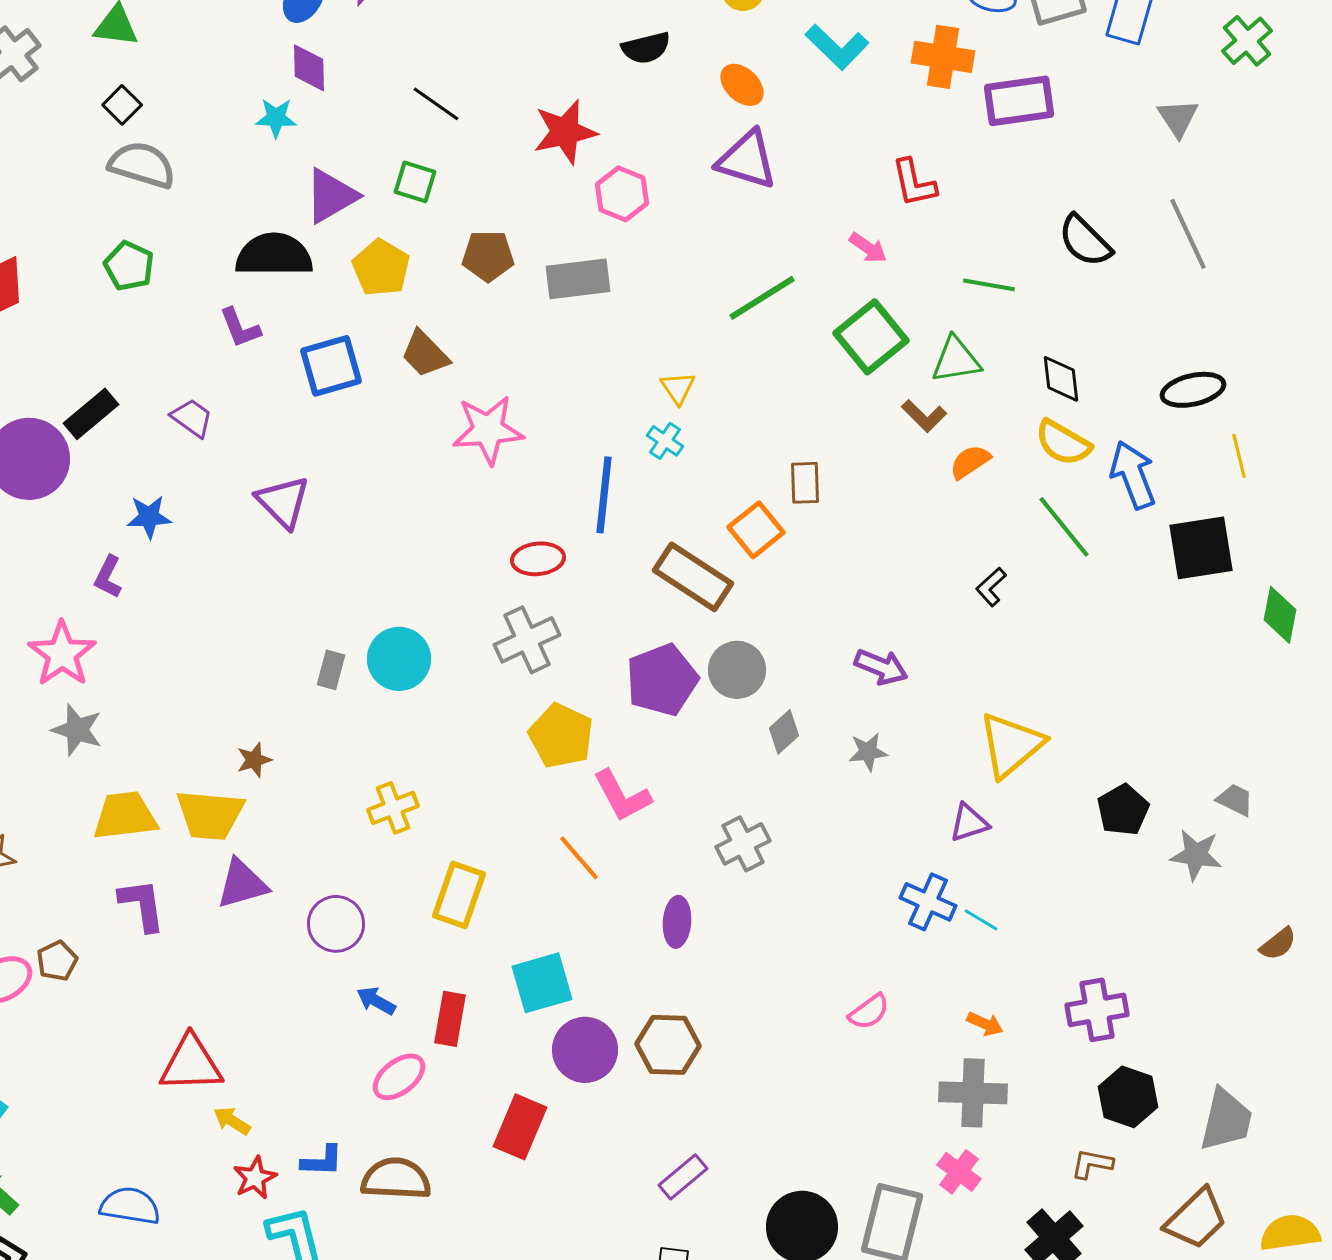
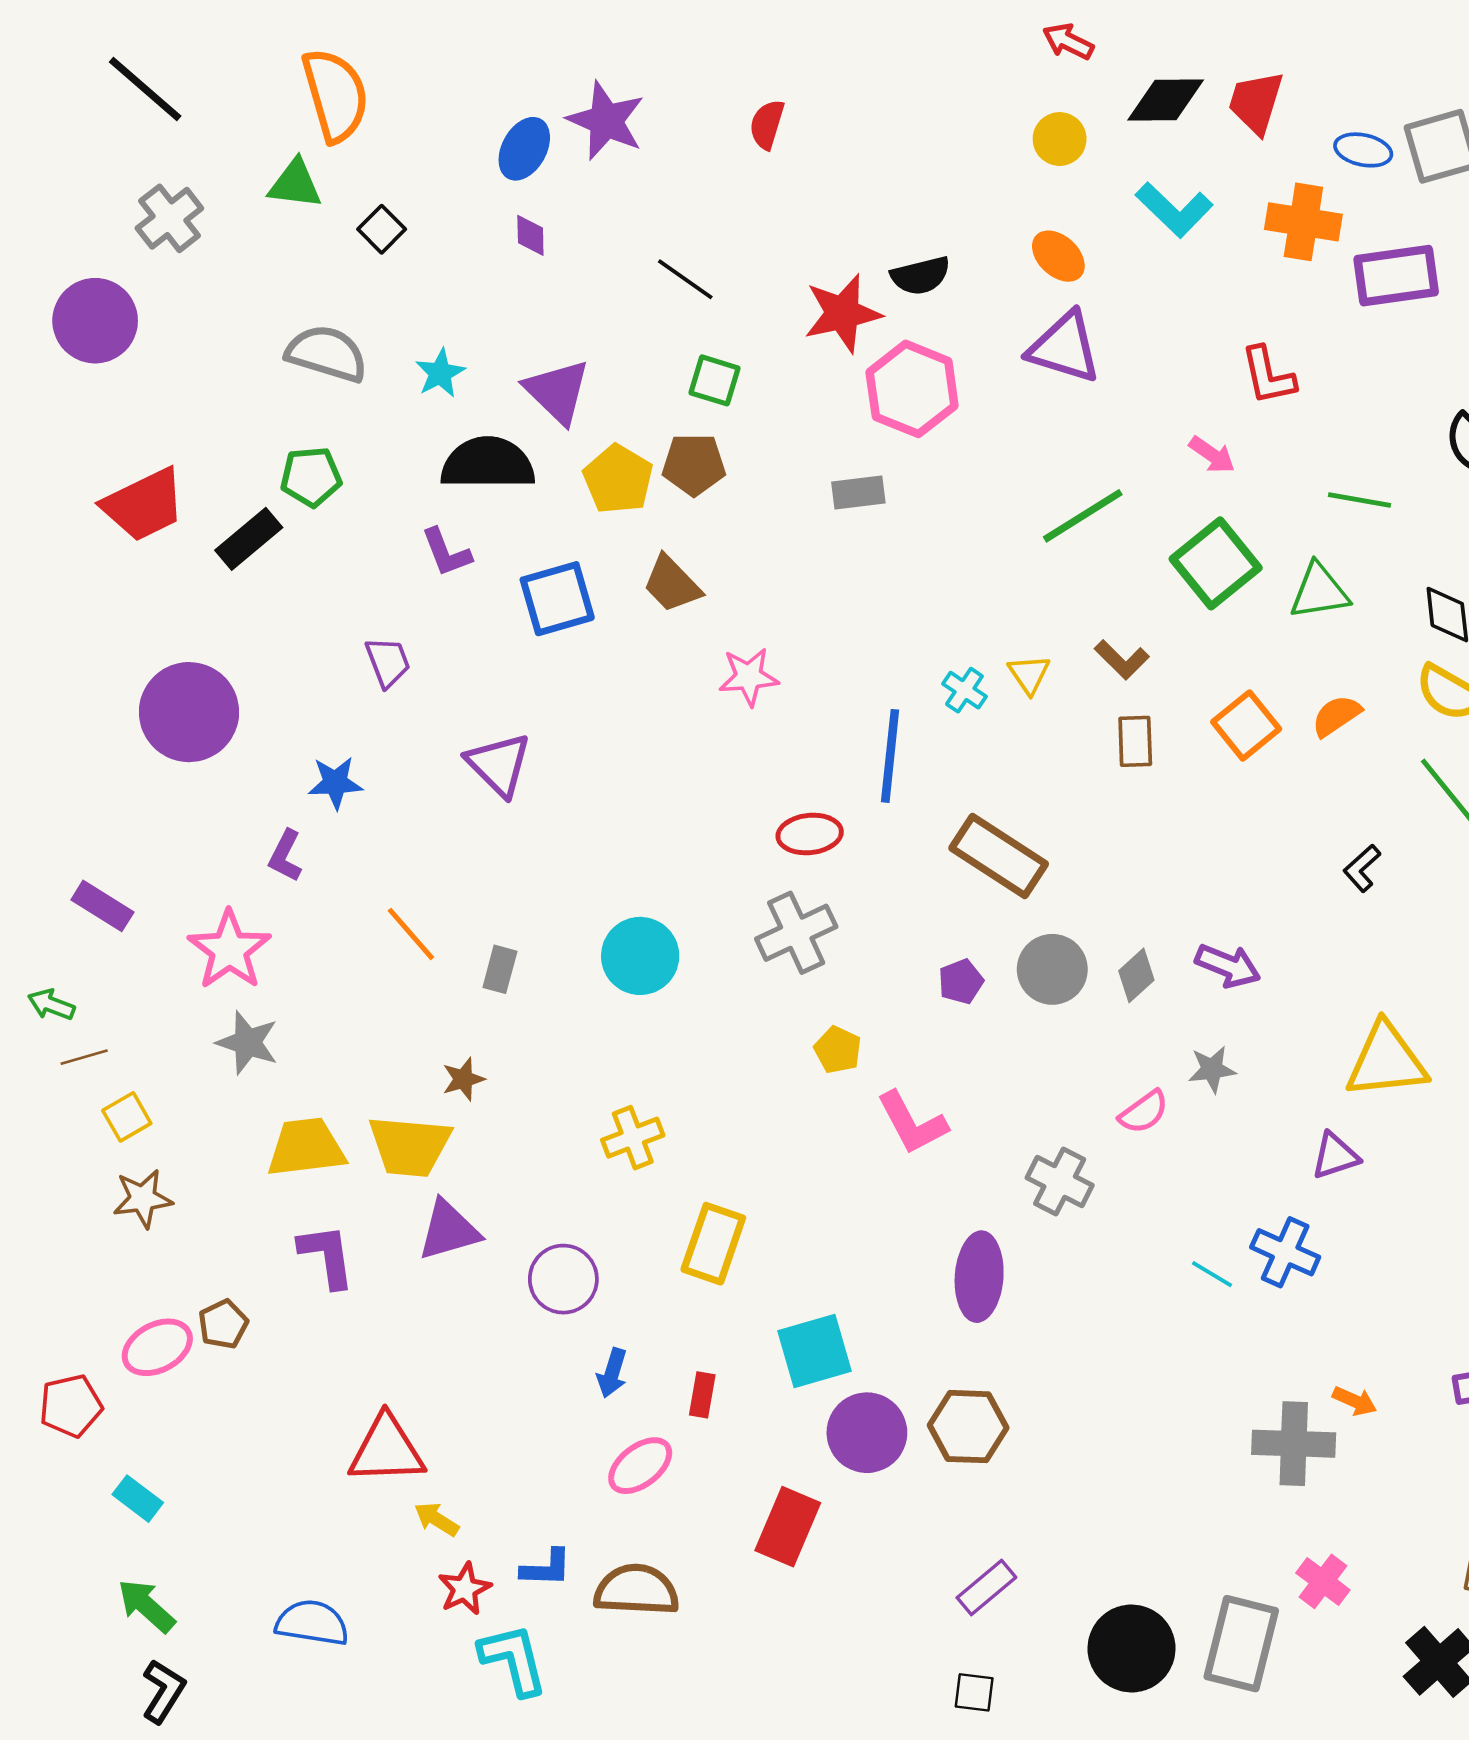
black semicircle: (646, 48) -> (921, 276), moved
purple diamond: (309, 68) -> (530, 235), size x0.7
black square: (122, 105) -> (382, 229), moved
cyan star: (276, 118) -> (440, 373), moved, turned -30
green square: (415, 182) -> (715, 380), moved
pink hexagon: (622, 194) -> (912, 389), size x1.4
purple triangle: (331, 196) -> (557, 391), turned -46
brown pentagon: (488, 256) -> (694, 465), moved
green pentagon: (129, 266) -> (311, 477), turned -30
gray rectangle: (578, 279) -> (858, 493), size x0.7
yellow triangle: (678, 388) -> (1029, 674), moved
black rectangle: (91, 414) -> (249, 539), moved
brown L-shape: (924, 416) -> (1122, 660), moved
purple trapezoid: (192, 418) -> (388, 662), turned 33
pink star: (488, 430) -> (749, 677), size x0.7
orange square: (756, 530) -> (1246, 725), moved
gray rectangle: (331, 670) -> (500, 969), moved
purple pentagon: (662, 680) -> (961, 982), size x0.5
gray diamond: (784, 732) -> (1136, 975), moved
yellow pentagon: (561, 736) -> (838, 1050), size x0.6
yellow triangle: (1011, 745) -> (1386, 1061), turned 34
gray cross: (743, 844) -> (1060, 1182), turned -36
orange line: (579, 858) -> (411, 934), moved
cyan line: (981, 920) -> (1212, 1274), moved
purple ellipse: (677, 922) -> (979, 1277), size x1.4
blue arrow: (376, 1001) -> (612, 1373), turned -102
pink semicircle: (869, 1012) -> (1144, 1112), moved
red rectangle: (450, 1019) -> (702, 1395), size x0.7
gray cross: (973, 1093) -> (1294, 1444), moved

